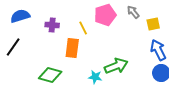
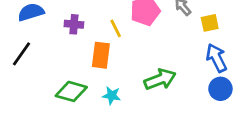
cyan star: (95, 77) -> (112, 96), moved

